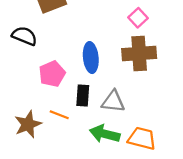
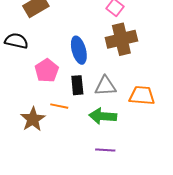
orange trapezoid: (142, 138) -> (142, 95), moved

